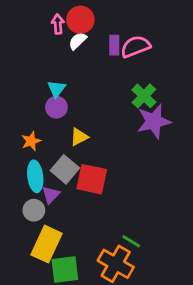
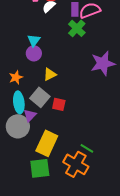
green cross: (144, 96) -> (77, 28), moved
red square: (92, 179) -> (59, 104), size x0.6
gray circle: (34, 210) -> (18, 126), size x1.5
yellow rectangle: (47, 244) -> (47, 143), moved

